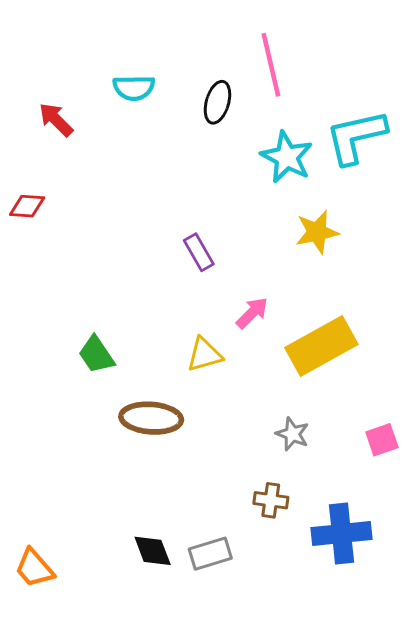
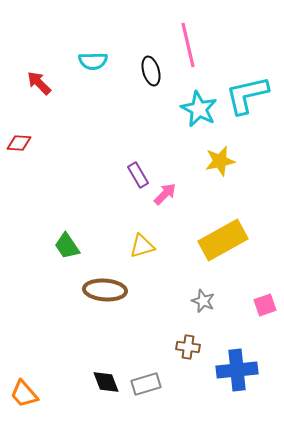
black ellipse: (217, 102) -> (151, 71), turned -32
pink arrow: (252, 313) -> (165, 194), moved

